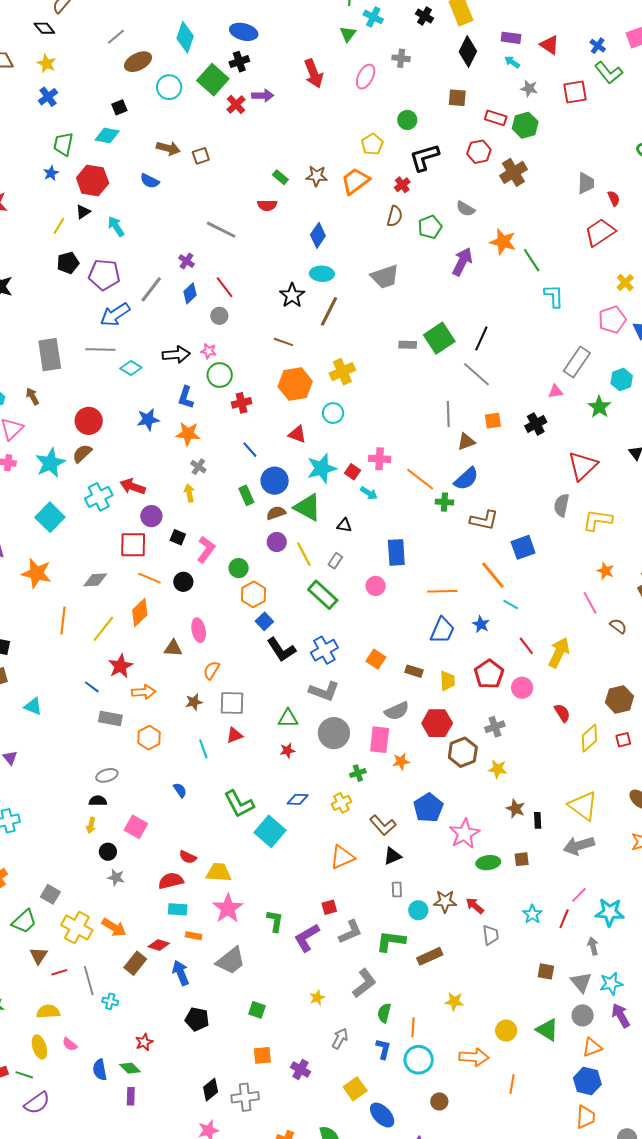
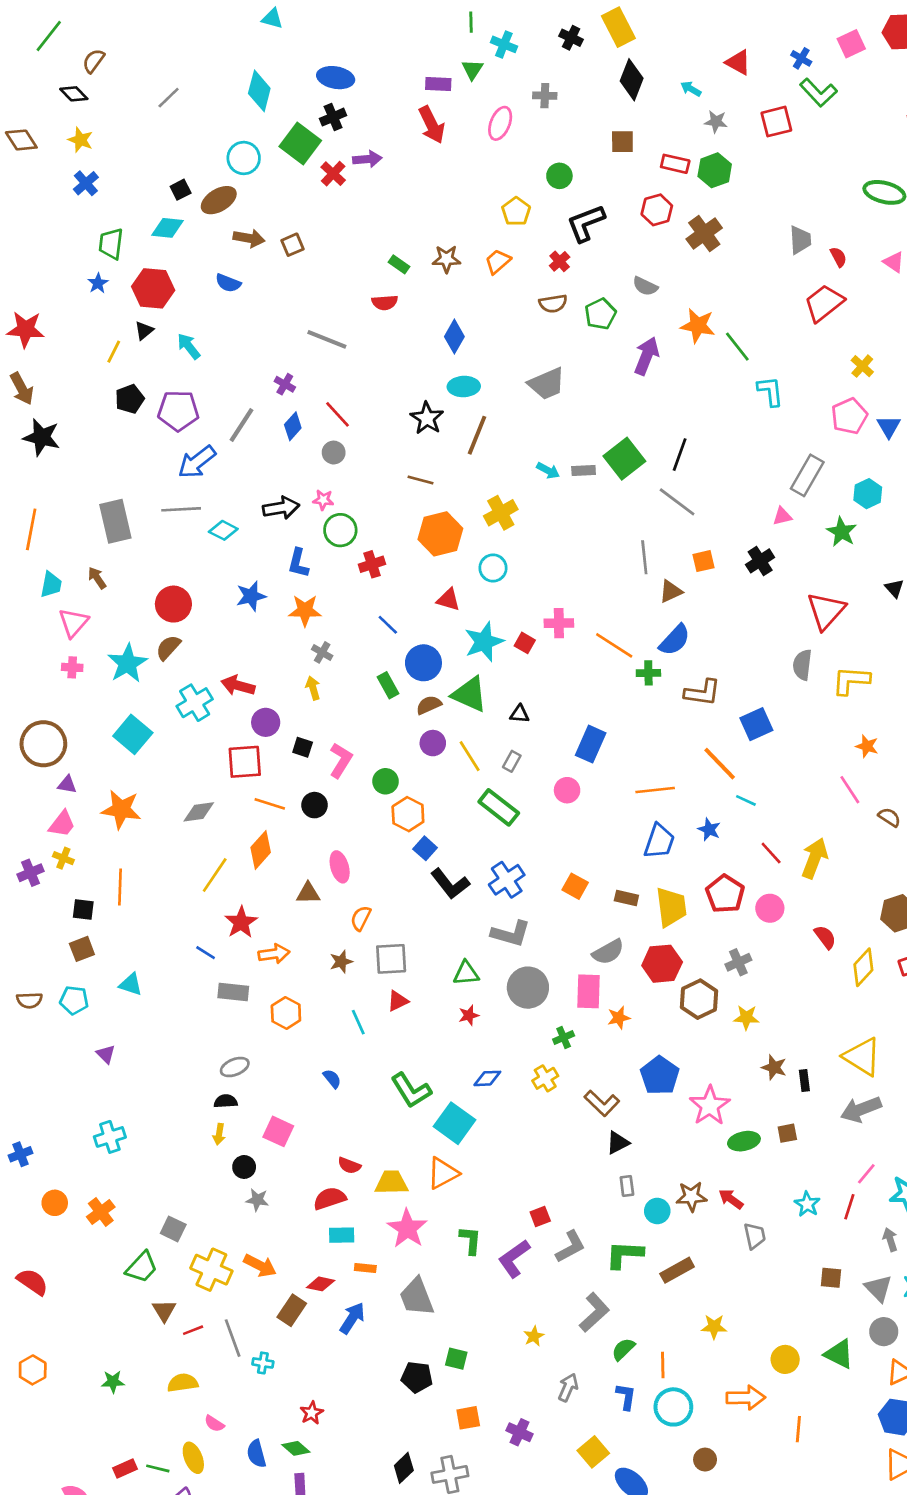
purple rectangle: (511, 38) -> (438, 84), moved
brown ellipse: (138, 62) -> (219, 200), moved
orange trapezoid: (355, 181) -> (498, 261), size x0.7
brown semicircle: (395, 216) -> (553, 303), turned 70
cyan arrow: (369, 493) -> (548, 471), moved
blue rectangle: (396, 552) -> (591, 744), turned 32
orange line: (63, 620) -> (120, 887), moved
yellow trapezoid: (447, 681) -> (671, 907), size x1.5
orange triangle: (342, 857) -> (443, 1173), moved
gray trapezoid: (231, 961) -> (417, 1297), turned 112
blue arrow: (181, 973) -> (352, 1318), turned 60
green semicircle: (384, 1013) -> (623, 1349), turned 36
black pentagon: (197, 1019) -> (417, 1377), moved
yellow ellipse: (39, 1047) -> (193, 1458), moved

